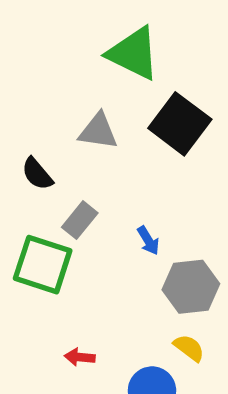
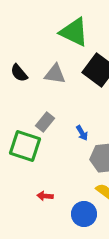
black semicircle: (37, 174) -> (19, 73), moved

